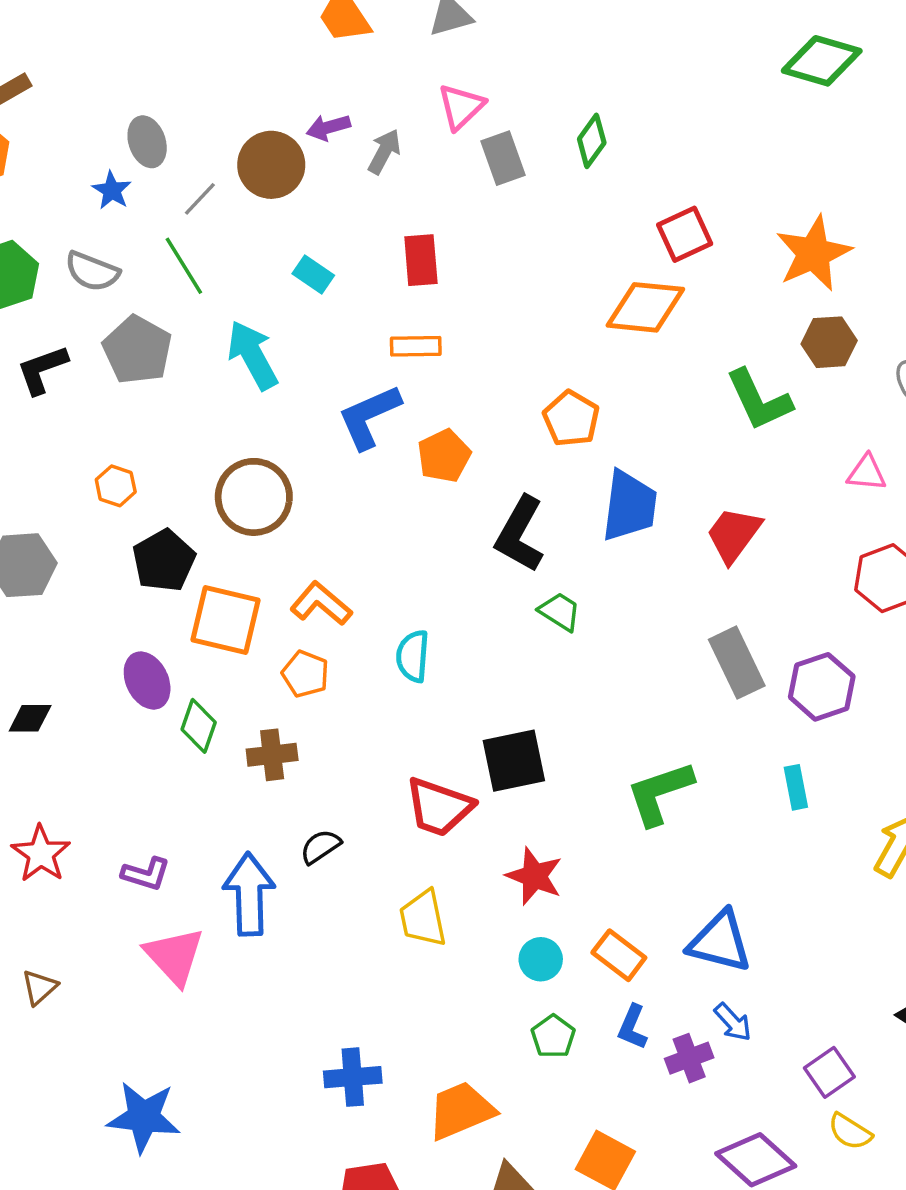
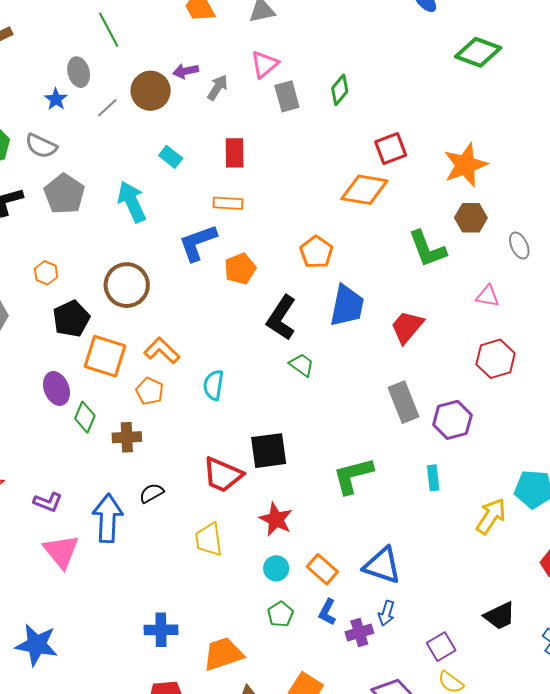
green line: (184, 266) -> (109, 30), moved
blue arrow: (733, 1022) -> (386, 613), turned 55

